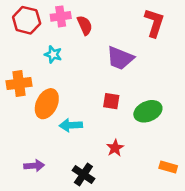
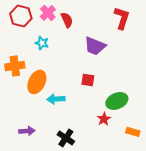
pink cross: (61, 16) -> (48, 13), turned -35
green ellipse: (148, 111) -> (117, 101), moved
red star: (115, 148) -> (104, 119), moved

